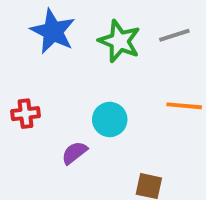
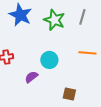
gray line: (174, 35) -> (82, 17), turned -56

